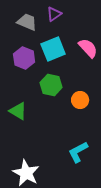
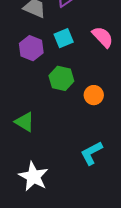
cyan square: (53, 49) -> (64, 38), size x0.7
green triangle: (18, 111) -> (25, 122), moved

